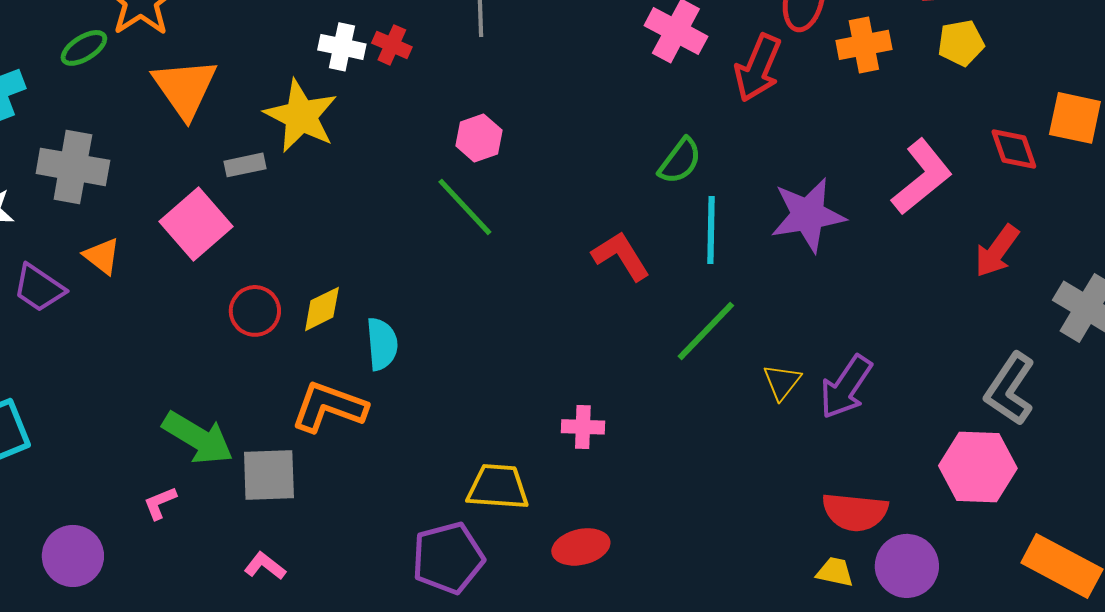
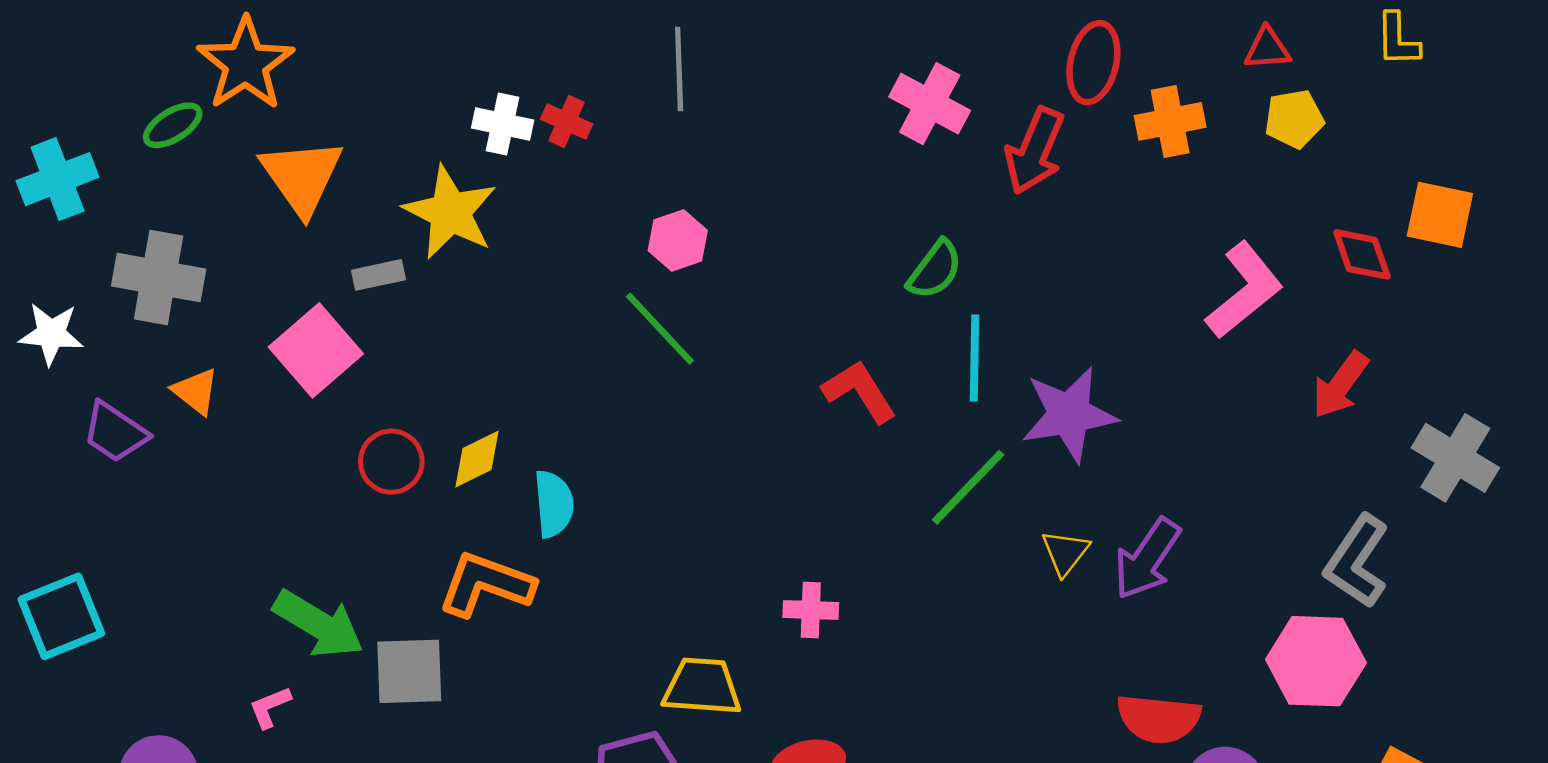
purple star: (808, 215) -> (1069, 414), moved

